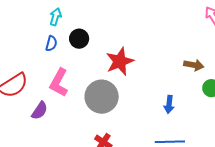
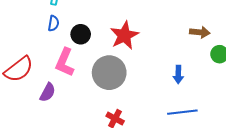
black circle: (79, 39) -> (81, 34), moved

